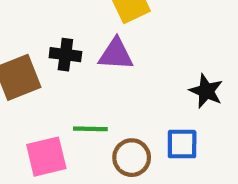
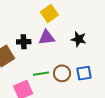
black star: (206, 91) -> (79, 39), moved
brown circle: (132, 158) -> (62, 73), moved

